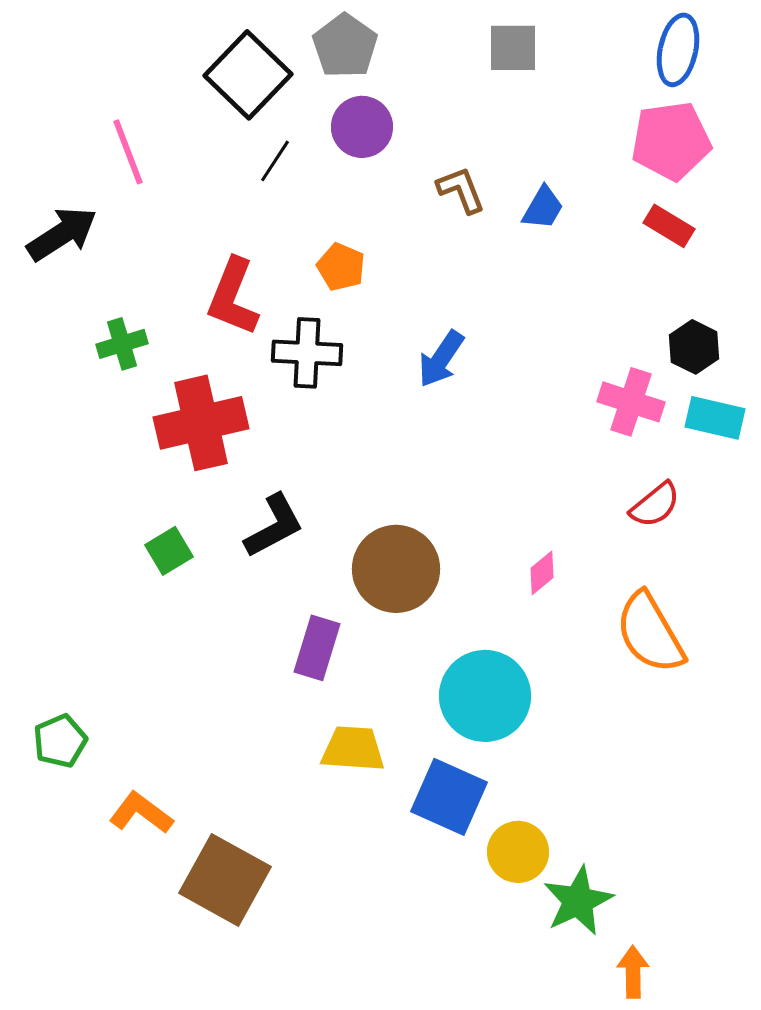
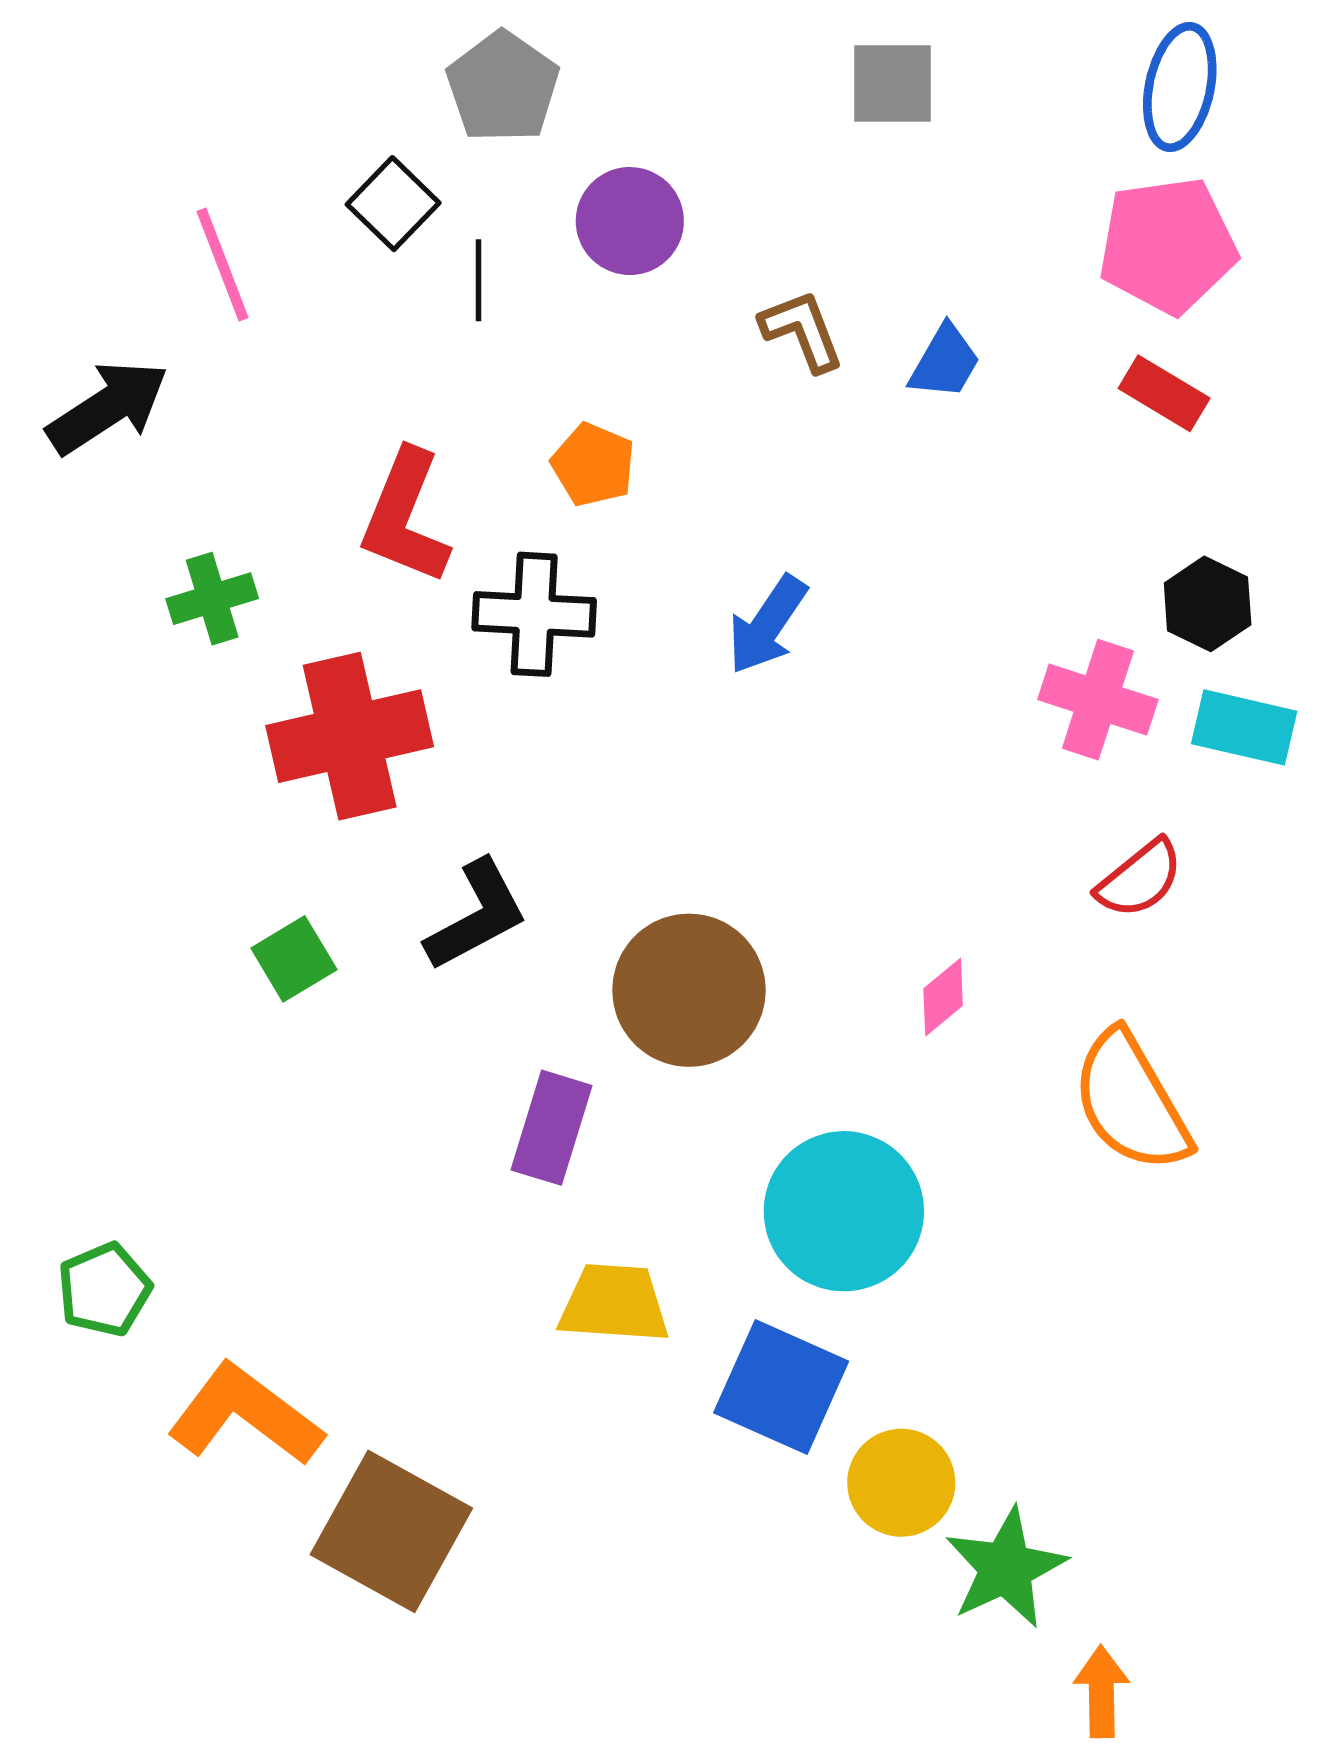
gray pentagon: (345, 46) -> (503, 87), moved
black square: (248, 75) -> (393, 204), moved, size x0.6
black line: (275, 161) -> (478, 280), turned -33
orange L-shape: (141, 813) -> (245, 1415), size x1.4

